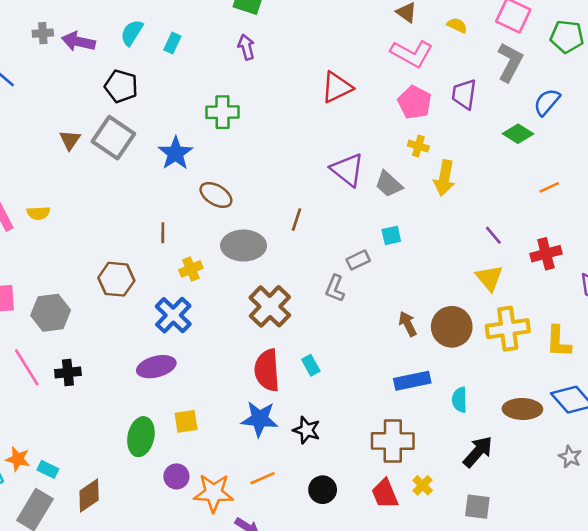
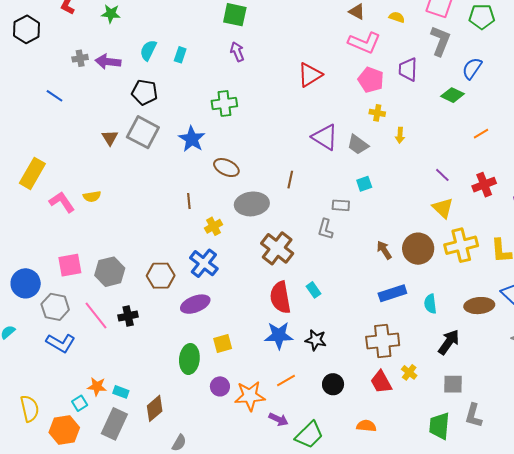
yellow arrow: (444, 178) -> (400, 135), size x0.6
gray rectangle: (358, 260) -> (341, 205), turned 36
brown hexagon: (116, 279) -> (161, 276), moved

